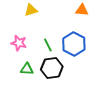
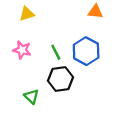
yellow triangle: (31, 10) -> (27, 14), moved
green triangle: (27, 69) -> (31, 96), moved, turned 40

